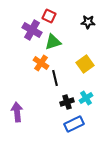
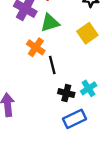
yellow square: (85, 64) -> (87, 33), moved
black cross: (67, 102) -> (66, 93), turned 32

